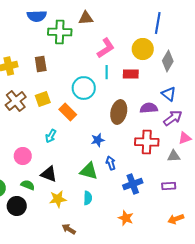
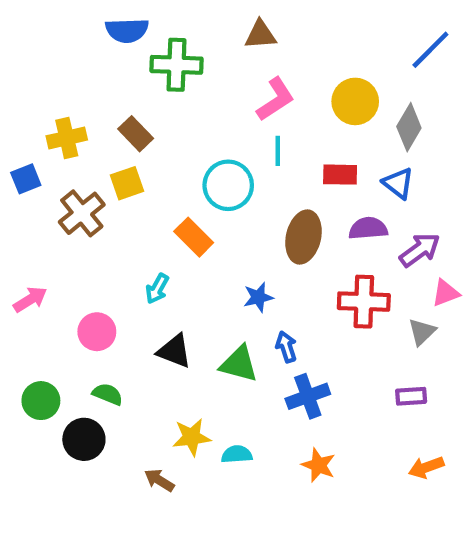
brown triangle: (86, 18) -> (260, 35), moved
blue line: (158, 23) -> (430, 50), moved, turned 35
brown rectangle: (41, 64) -> (136, 134), turned -35
red rectangle: (131, 74) -> (340, 175), moved
blue triangle: (169, 94) -> (398, 183), moved
yellow square: (43, 99) -> (127, 183), moved
gray triangle: (174, 156) -> (422, 332), turned -40
black triangle: (49, 174) -> (174, 351), moved
blue cross: (133, 184) -> (308, 396), moved
cyan semicircle: (88, 198) -> (237, 454), moved, turned -96
yellow star: (58, 199) -> (192, 437), moved
brown arrow: (69, 229) -> (159, 480), moved

